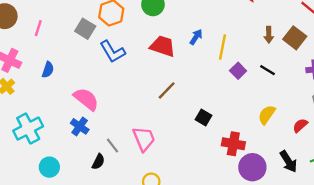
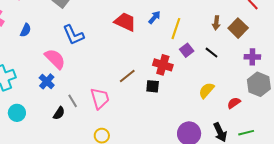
blue L-shape: (113, 52) -> (73, 35), moved
brown line: (167, 90) -> (127, 76), moved
black square: (204, 117) -> (153, 86), turned -32
red cross: (233, 144) -> (163, 65), moved

